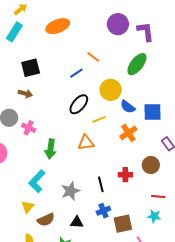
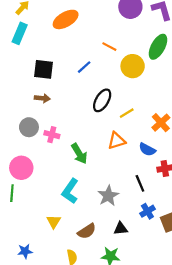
black square: (31, 68) -> (44, 69), turned 30
blue line: (76, 73) -> (84, 67), moved
yellow circle: (111, 90) -> (133, 66), moved
blue semicircle: (128, 107) -> (147, 149), moved
green arrow: (51, 149) -> (79, 154), turned -30
yellow triangle: (28, 207) -> (54, 222), moved

